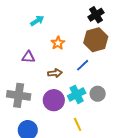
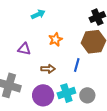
blue line: (83, 65) -> (77, 65), turned -40

